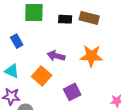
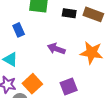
orange square: (42, 76) -> (32, 84), moved

